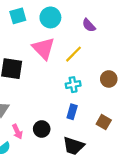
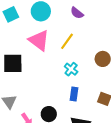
cyan cross: (73, 85) -> (71, 69), turned -32

